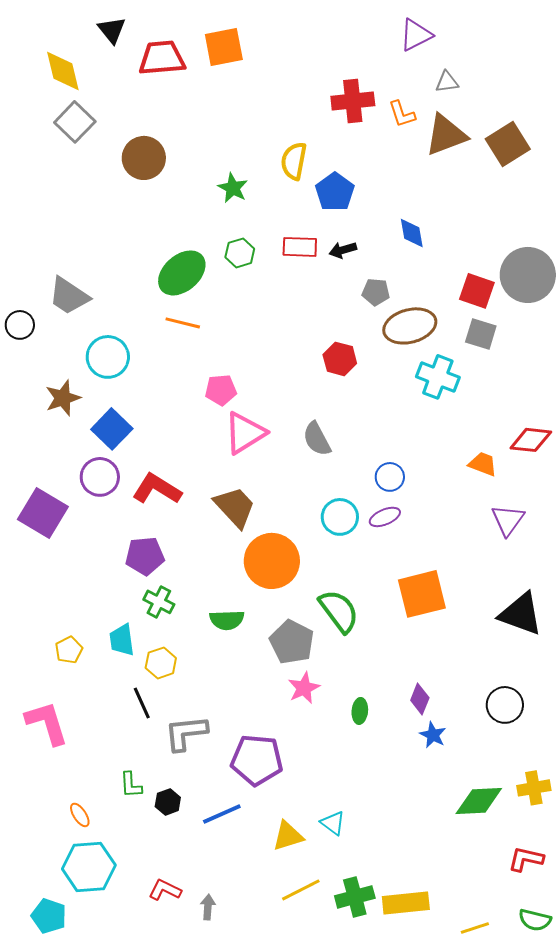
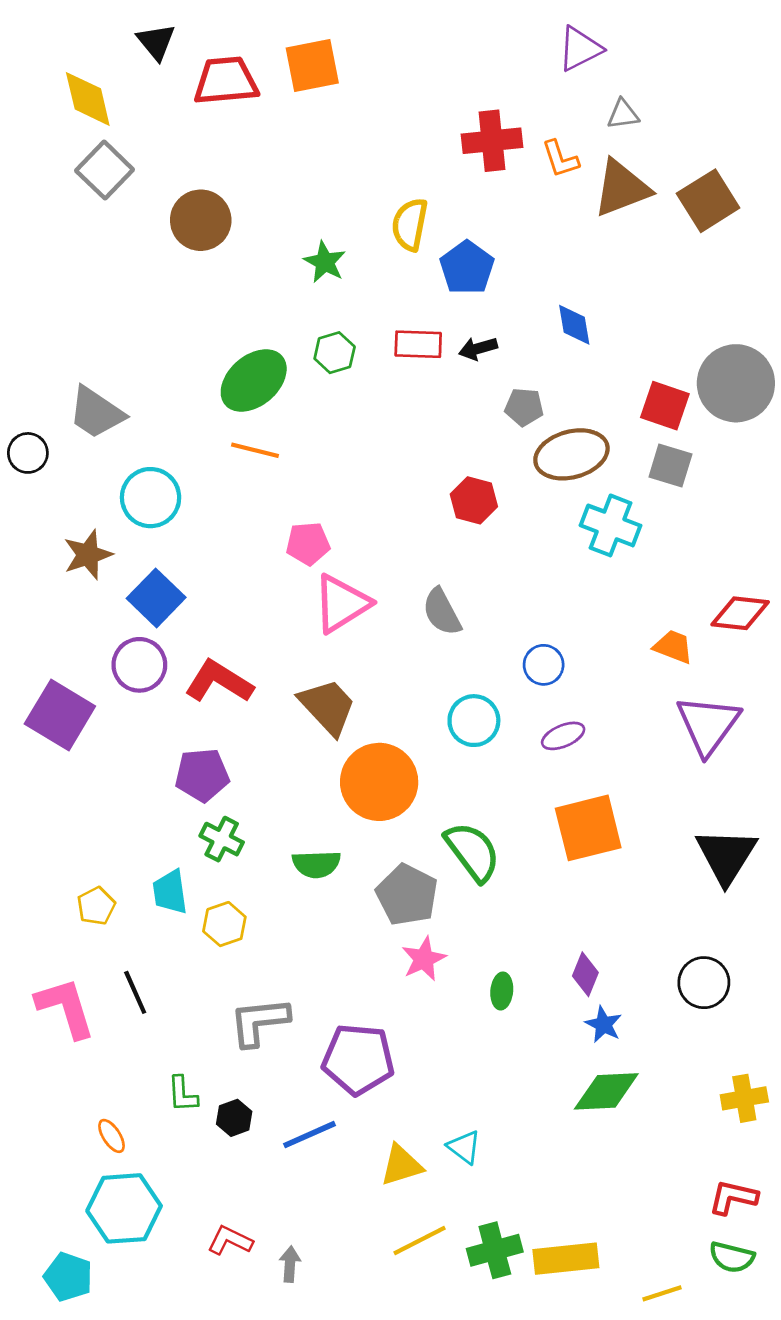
purple ellipse: (385, 517) -> (563, 736), moved
purple triangle: (508, 520) -> (708, 725), size x1.4
black triangle: (521, 614) -> (726, 856), turned 42
black line: (142, 703) -> (135, 992), moved
green diamond: (479, 801) -> (606, 1091), moved
green semicircle: (535, 920) -> (732, 1257), moved

